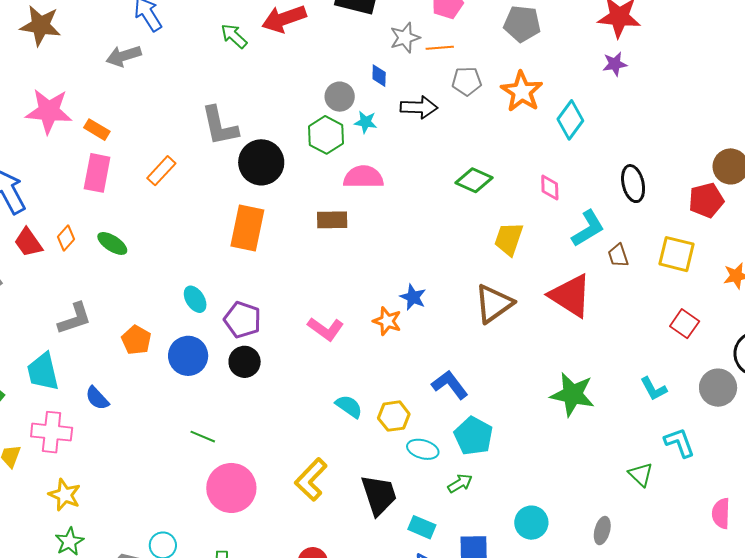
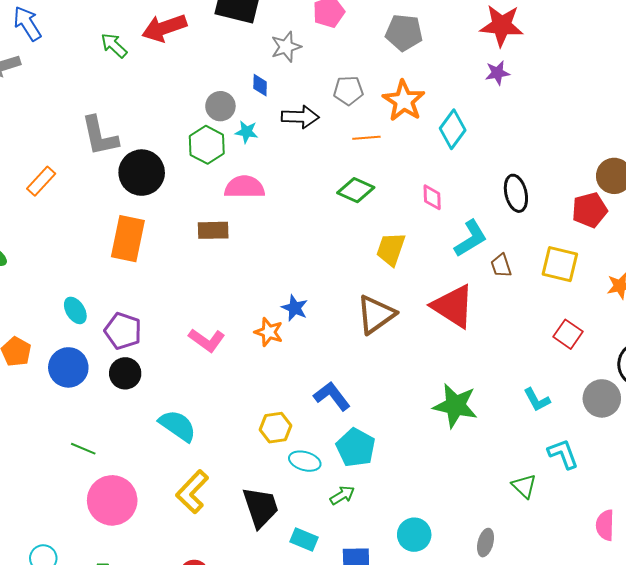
orange line: (440, 48) -> (366, 138), moved
cyan semicircle: (349, 406) -> (178, 426), moved, size x1.4

